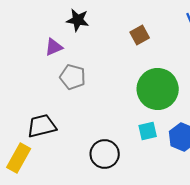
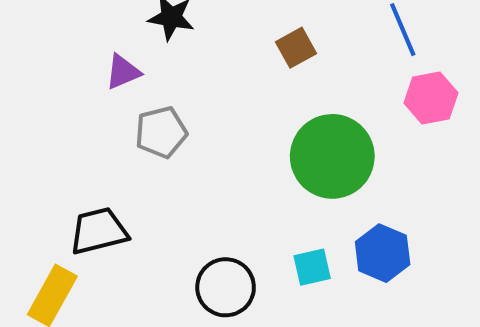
gray pentagon: (73, 77) -> (161, 132), turned -30
cyan square: (148, 131) -> (312, 267), moved

